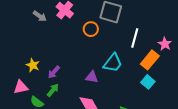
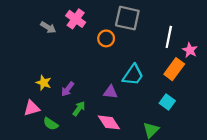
white line: (135, 38) -> (169, 37), moved
cyan square: (148, 82) -> (167, 102), moved
green arrow: (53, 90) -> (79, 109), moved

